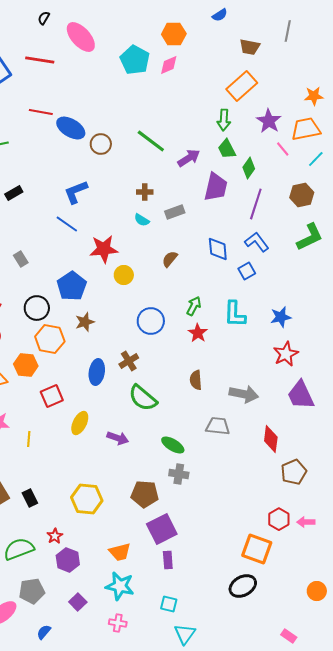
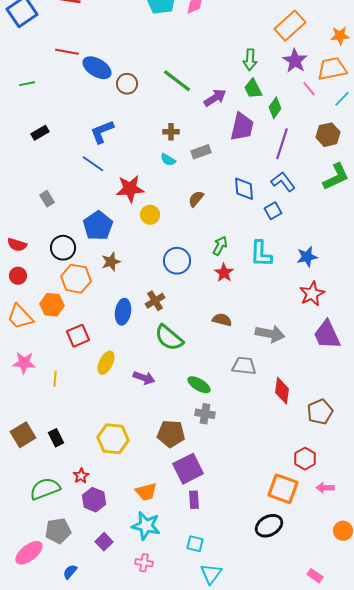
orange rectangle: (242, 86) -> (290, 26), moved
brown semicircle: (196, 380) -> (222, 320), turned 108
red diamond: (271, 439) -> (282, 391), moved
pink arrow: (306, 522) -> (325, 488), moved

